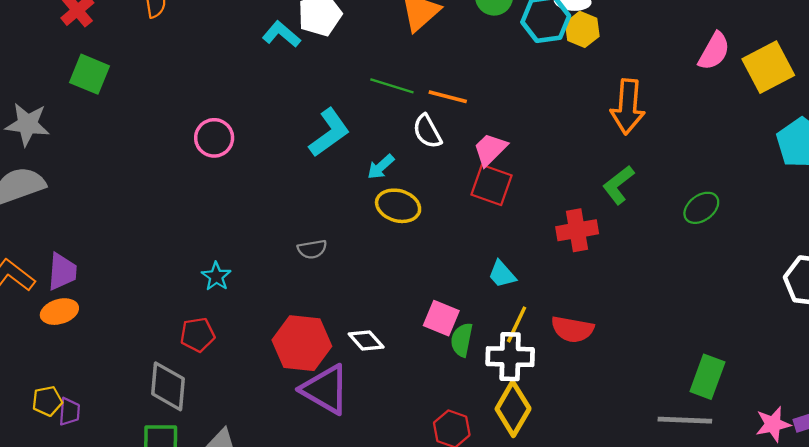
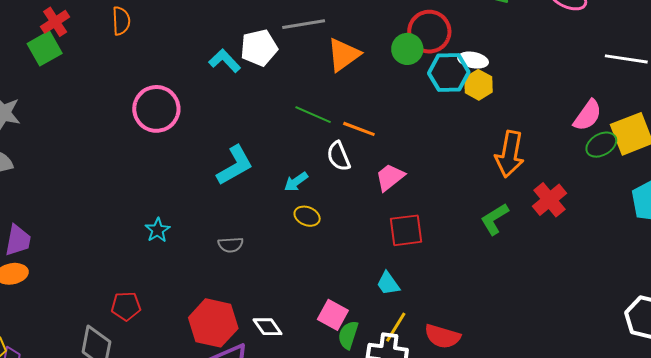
green square: (90, 74) -> (45, 48), moved, turned 32
cyan L-shape: (329, 133) -> (235, 165), moved
pink circle: (214, 138) -> (156, 109), moved, size x1.4
red square: (492, 185) -> (406, 230), moved, turned -33
yellow ellipse: (398, 206) -> (307, 216), size x0.7
green ellipse: (701, 208) -> (601, 145), moved
red cross: (577, 230) -> (549, 200), moved, turned -36
cyan star: (216, 276) -> (158, 230), moved

